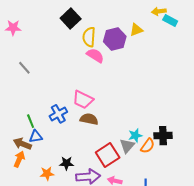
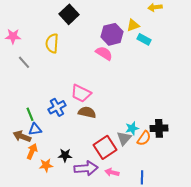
cyan rectangle: (170, 21) -> (144, 39), moved
pink star: (13, 28) -> (13, 36), moved
yellow semicircle: (89, 37) -> (52, 43), moved
pink semicircle: (95, 55) -> (104, 53), moved
orange arrow: (19, 159) -> (32, 151), moved

